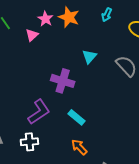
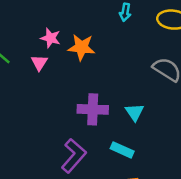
orange star: (69, 17) -> (81, 47), moved
cyan triangle: (89, 57) -> (135, 112), moved

